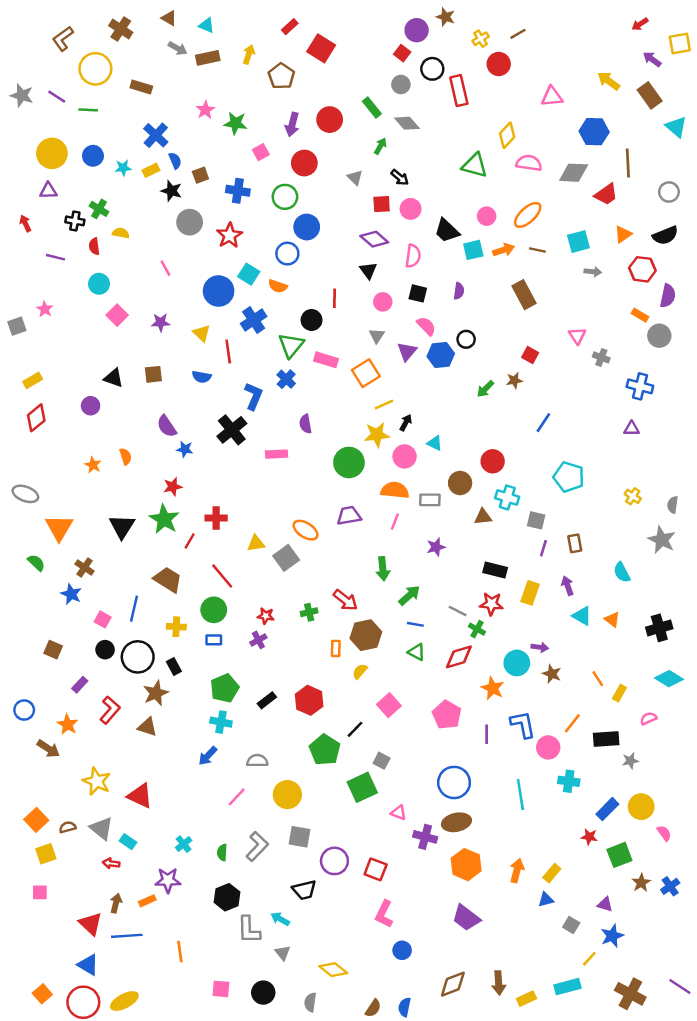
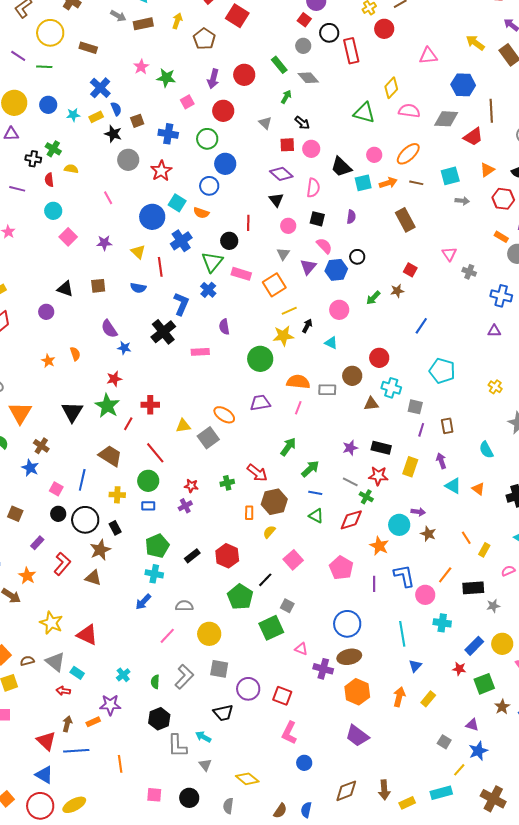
pink circle: (405, 456) -> (339, 310), moved
purple star: (436, 547) -> (350, 448), moved
green arrow: (383, 569) -> (288, 447), turned -138
blue triangle: (546, 900) -> (415, 666), moved, turned -32

